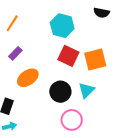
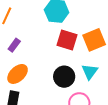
orange ellipse: (28, 78) -> (18, 74), moved

